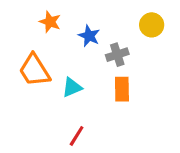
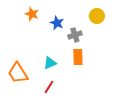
orange trapezoid: (34, 70) -> (18, 73), moved
cyan triangle: (72, 87) -> (50, 63), moved

